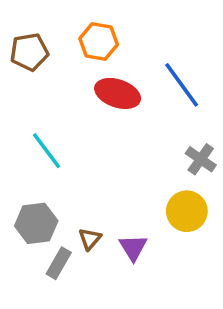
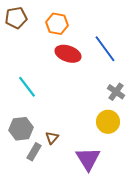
brown pentagon: (29, 52) -> (16, 18), moved
purple triangle: (133, 248) -> (88, 159), moved, size x1.5

